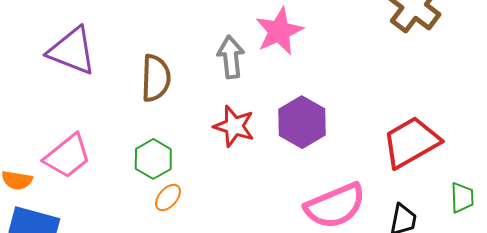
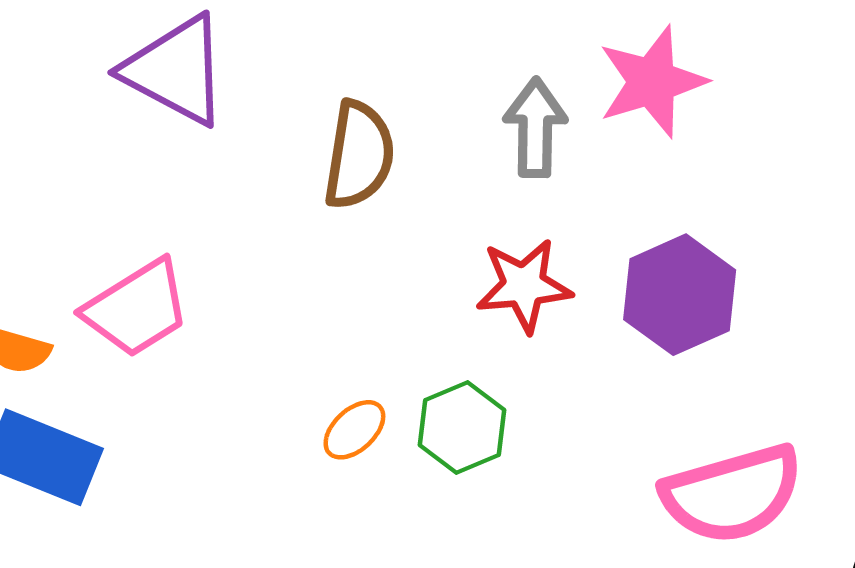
red star: (234, 126) -> (524, 286), turned -30
green hexagon: (153, 159) -> (462, 427), moved

